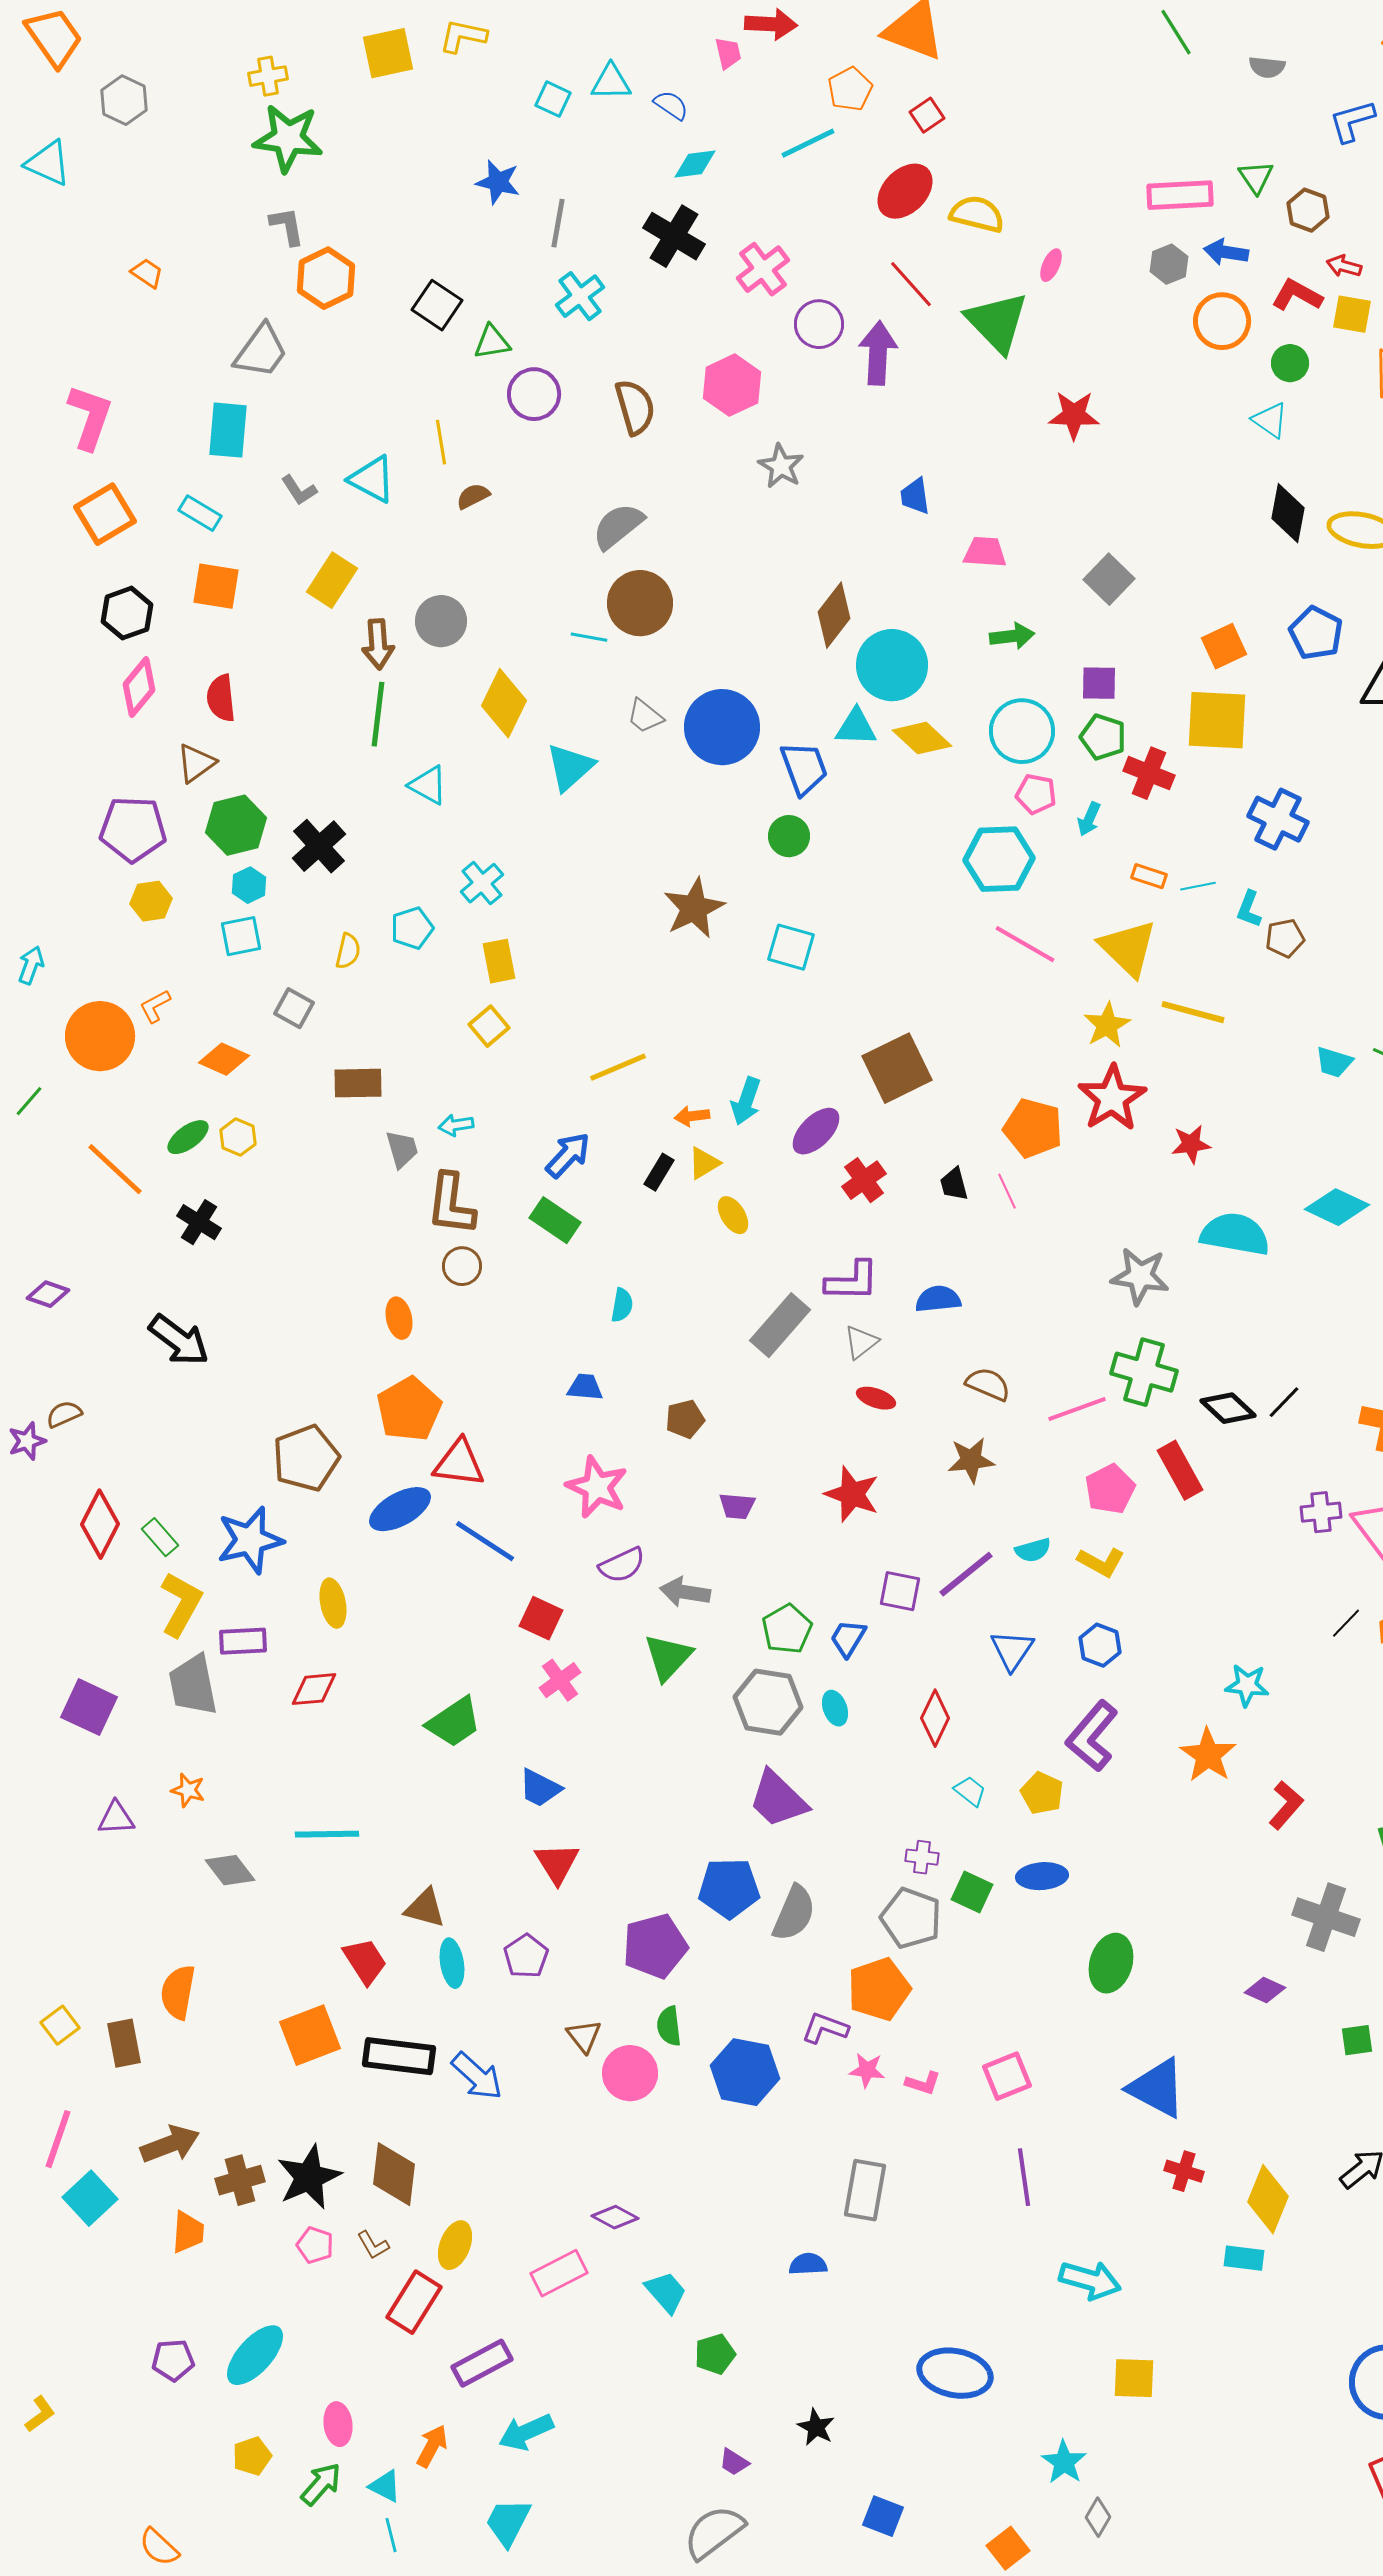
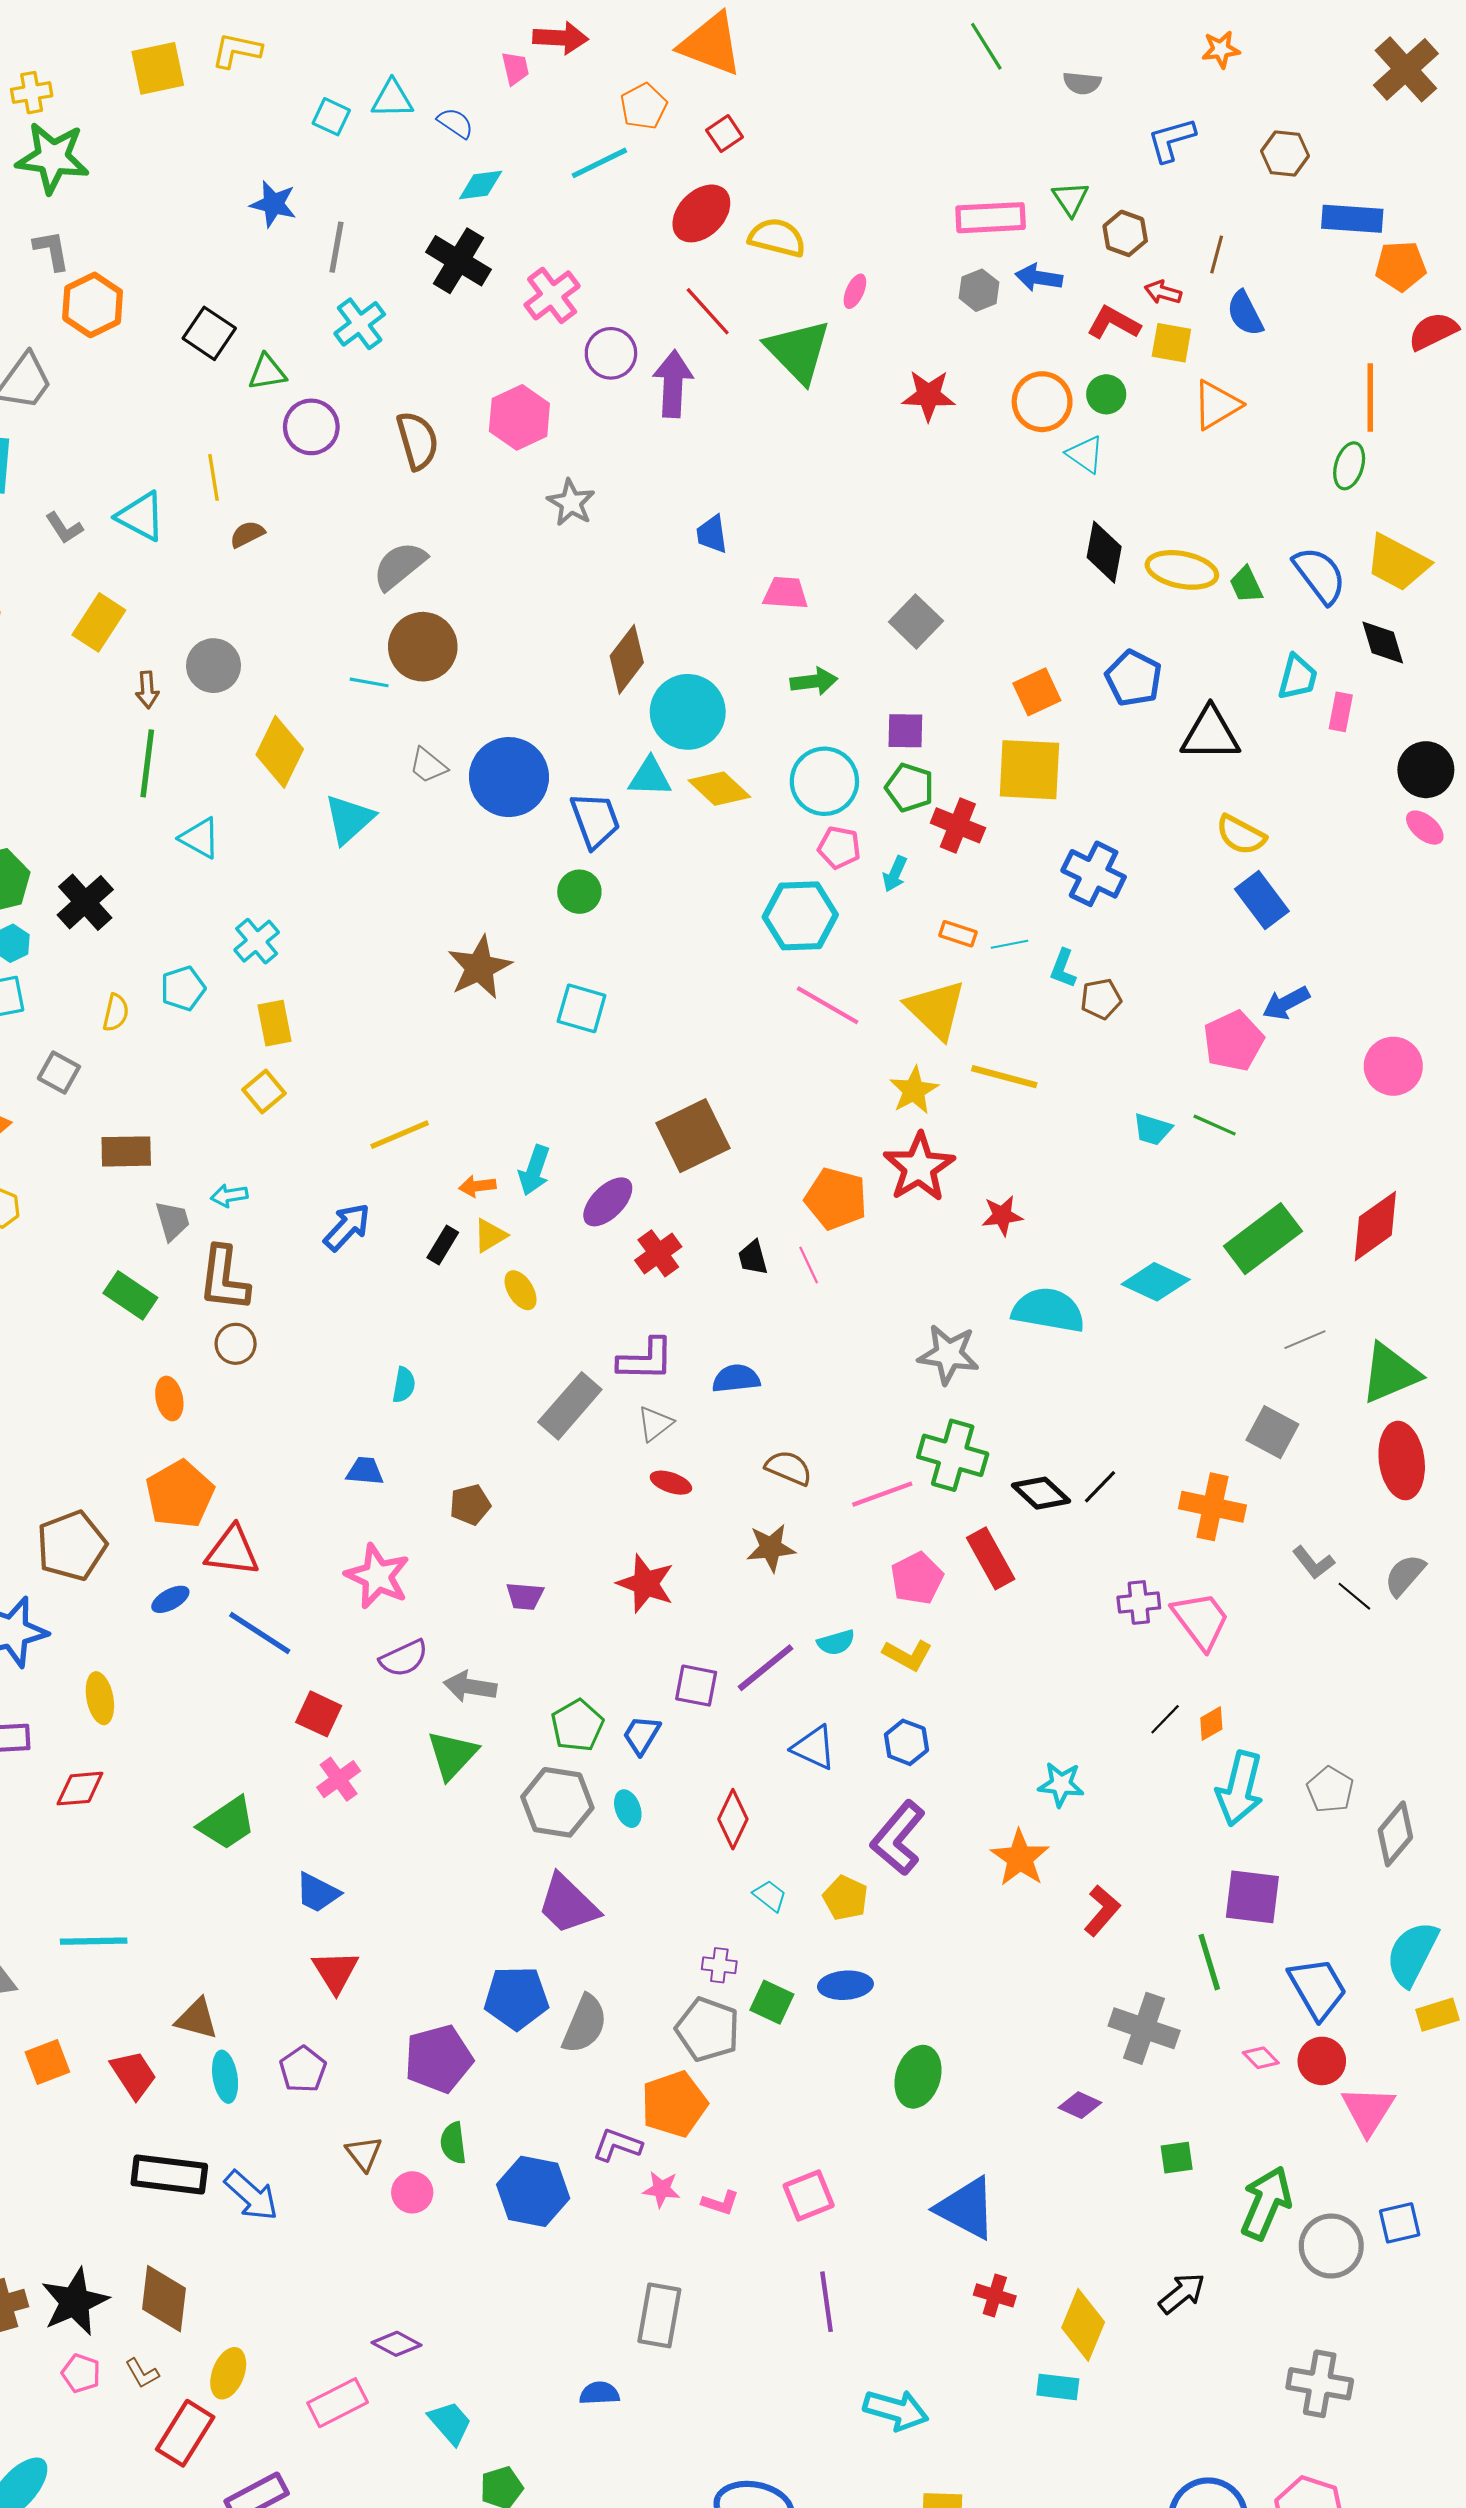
orange circle: (1222, 321) -> (1042, 402), moved
red star: (1074, 415) -> (929, 395), moved
brown arrow: (378, 644) -> (147, 690), size x0.7
green rectangle: (555, 1220) -> (130, 1295), moved
blue ellipse: (400, 1509) -> (170, 1599), size x0.6
blue triangle: (1012, 1650) -> (814, 1748), turned -39
orange square: (310, 2035) -> (47, 2062), moved, size x0.7
pink circle: (630, 2073) -> (412, 2192), size x0.7

